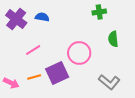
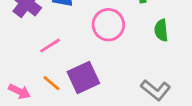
pink circle: (79, 53) -> (108, 25), moved
orange line: (34, 77) -> (51, 83), turned 56

